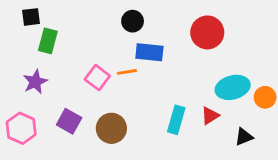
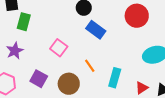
blue rectangle: (149, 52) -> (96, 30), turned 30
orange line: (127, 72) -> (90, 66), moved, turned 64
red triangle: (210, 116) -> (142, 88), moved

